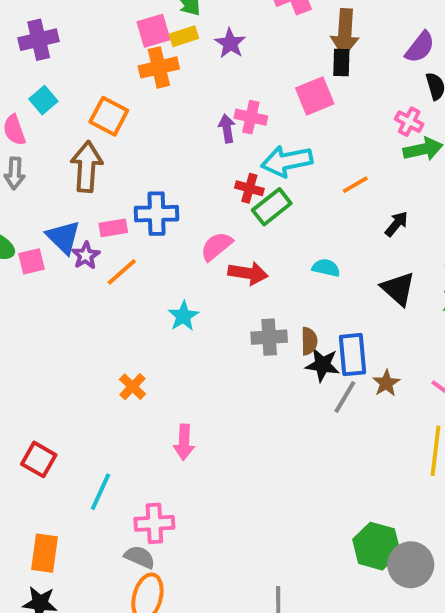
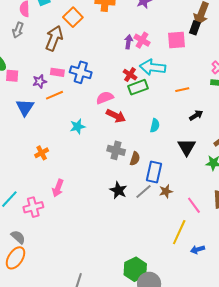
blue triangle: (63, 237) -> (25, 107), moved
cyan semicircle: (326, 268) -> (155, 126), turned 72
black star: (322, 365) -> (118, 190), moved
pink cross: (154, 523) -> (33, 207), moved, turned -30

